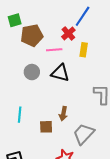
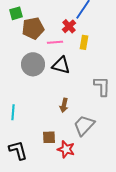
gray circle: (32, 72) -> (33, 64), size x1.5
cyan line: (20, 115) -> (13, 112), moved
brown square: (46, 127) -> (49, 137), moved

